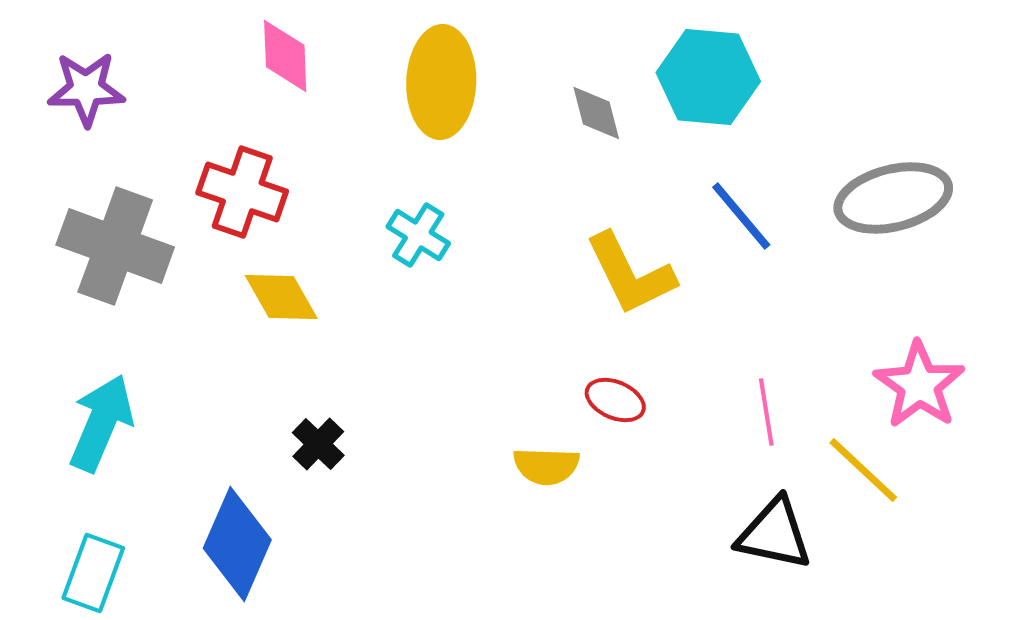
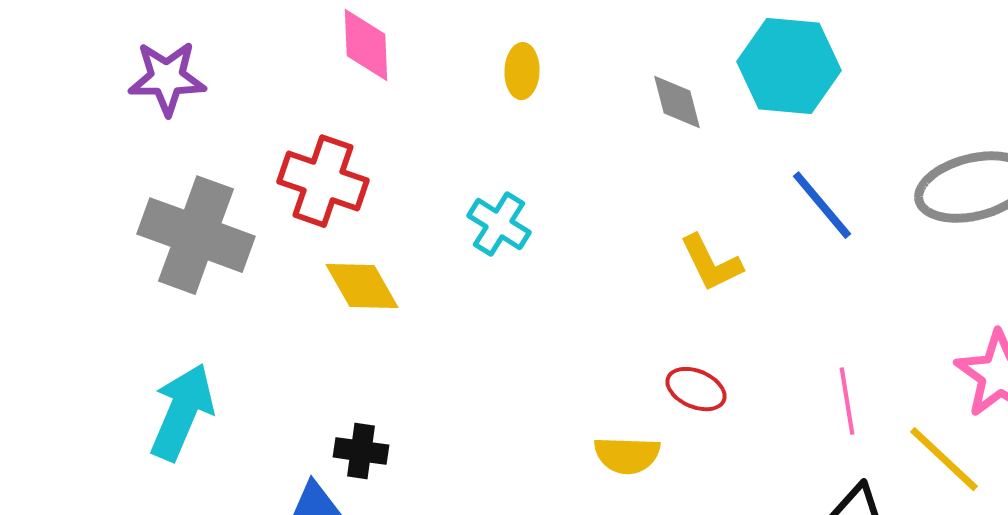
yellow ellipse: (441, 82) -> (522, 71), size x0.5
yellow L-shape: (630, 274) -> (711, 263), size x0.7
black cross: (318, 444) -> (361, 451), moved, turned -36

